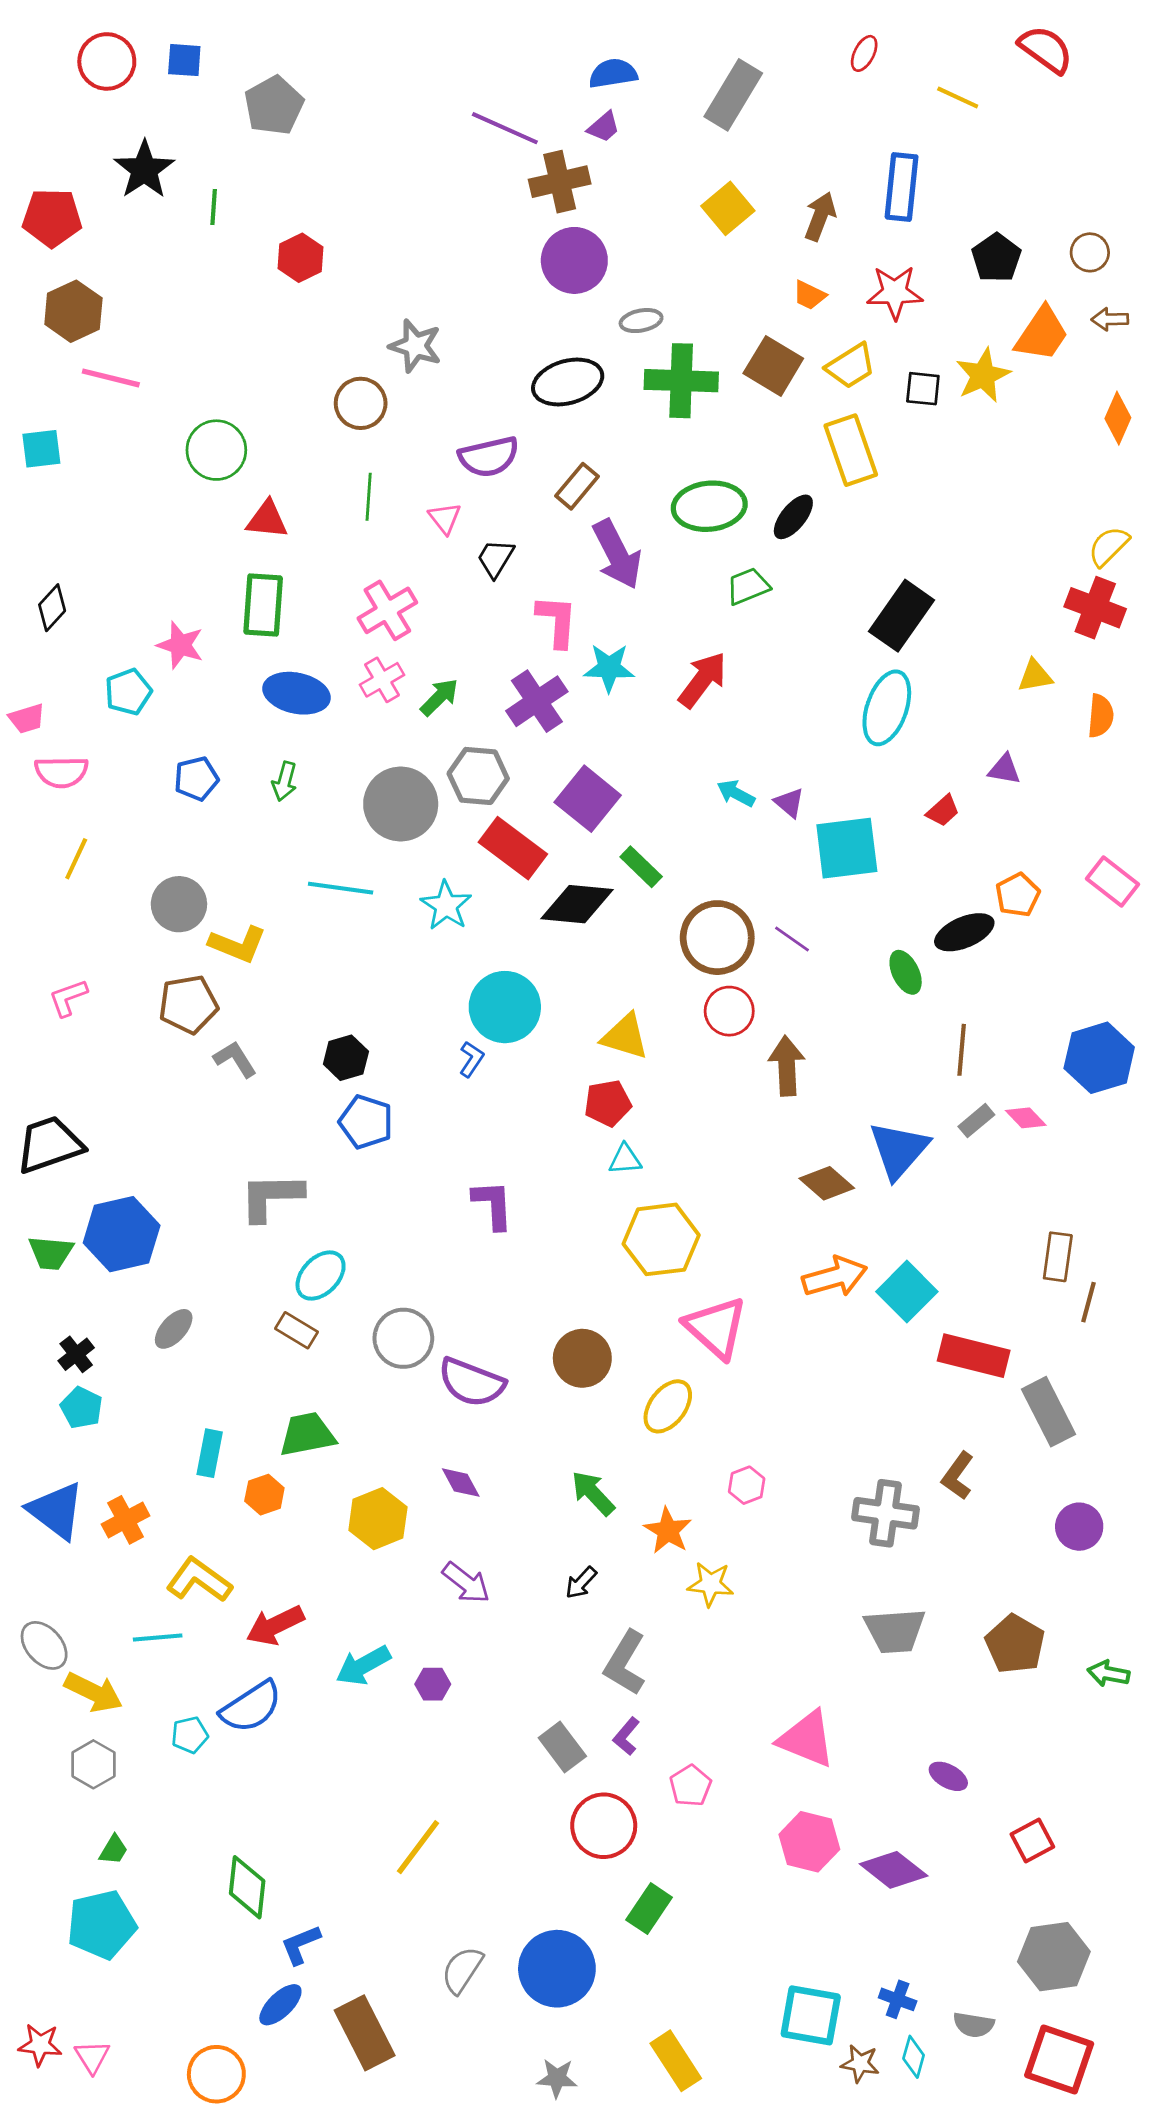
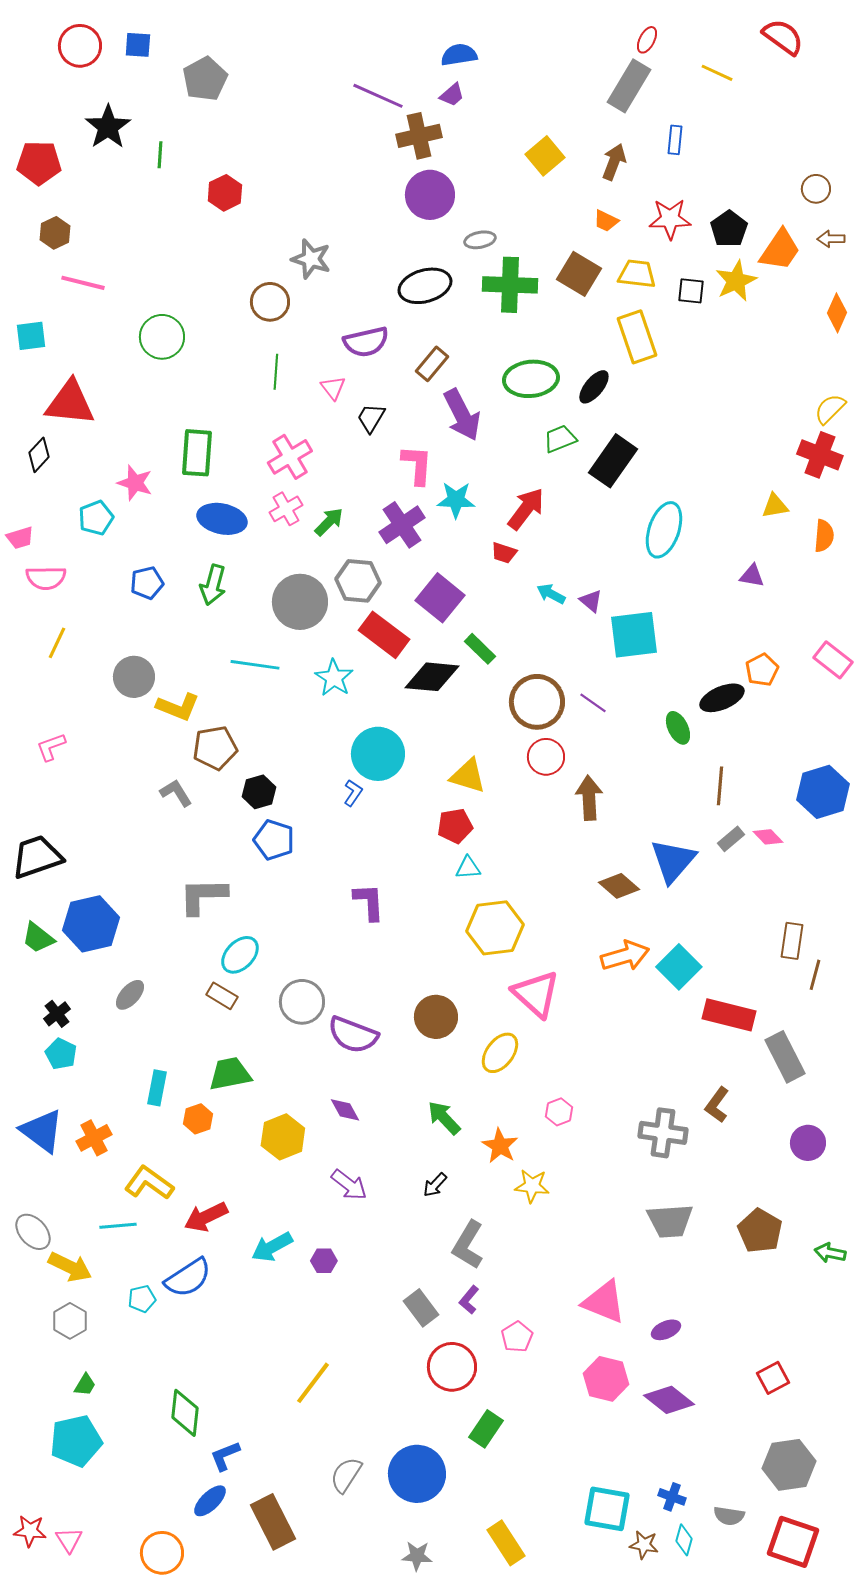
gray rectangle: (733, 95) -> (629, 86), moved
blue rectangle: (902, 187) -> (675, 140), size x0.6
black pentagon: (996, 258) -> (729, 229), moved
brown hexagon: (73, 311) -> (55, 233), size x0.7
yellow trapezoid: (851, 366) -> (637, 274), turned -141
red triangle: (267, 520) -> (70, 403), moved, size x1.6
black rectangle: (902, 616) -> (613, 461), moved
green arrow: (284, 781) -> (213, 585), size x1.4
red trapezoid: (943, 811) -> (504, 553), moved, turned 60
brown pentagon: (188, 1004) -> (215, 748), moved
green trapezoid: (51, 1253) -> (38, 938), turned 33
purple ellipse: (948, 1776) -> (666, 1330), moved, turned -52

